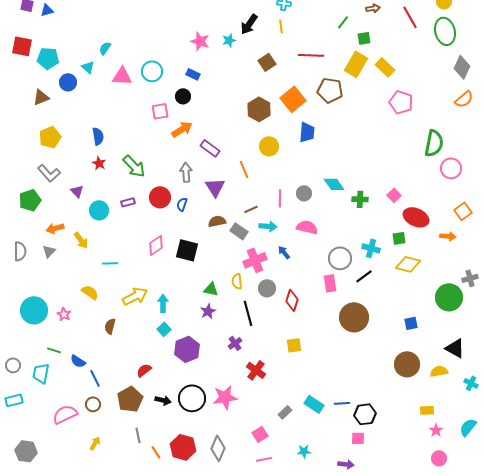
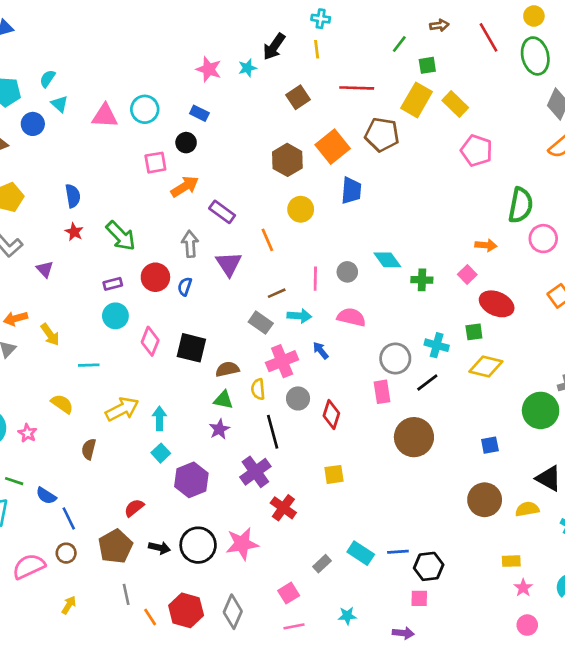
cyan semicircle: (105, 48) -> (47, 79), moved
cyan circle: (99, 210) -> (115, 316), moved
brown semicircle: (217, 221) -> (227, 369), moved
orange arrow: (448, 236) -> (486, 245), moved
pink diamond: (156, 245) -> (150, 341), turned -35
purple cross: (235, 343) -> (255, 472), size x1.6

